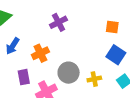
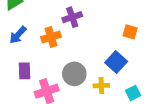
orange cross: (40, 53) -> (51, 37), moved
blue square: (116, 55) -> (116, 62), moved

